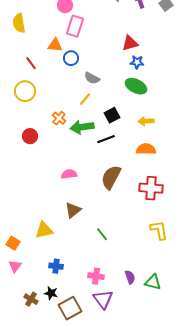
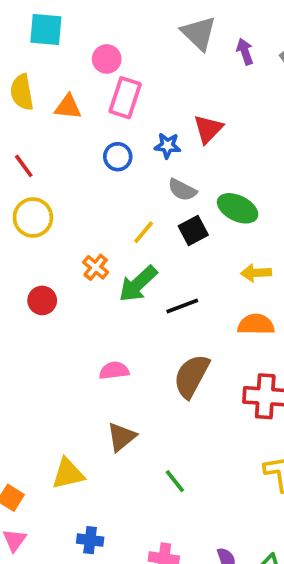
red triangle: (130, 43) -> (208, 129), moved, turned -30
orange triangle: (55, 45) -> (68, 107), moved
blue star: (137, 62) -> (168, 146), moved
red line: (31, 63) -> (24, 166), moved
gray semicircle: (92, 78) -> (182, 190), moved
black square: (112, 115) -> (193, 230), moved
green arrow: (82, 127) -> (138, 284), turned -35

